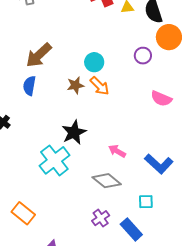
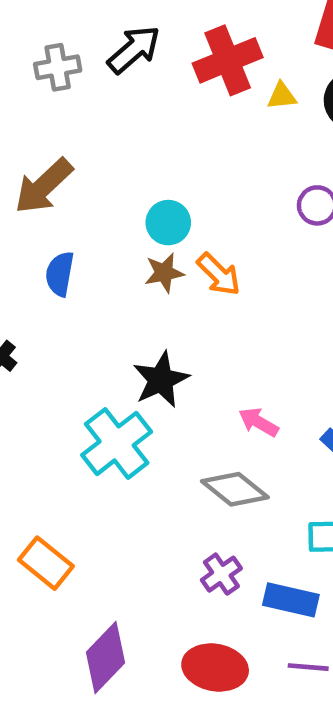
brown arrow: (39, 55) -> (44, 186), moved
cyan circle: (94, 62) -> (168, 223), moved
blue rectangle: (131, 229) -> (291, 600), turned -35

